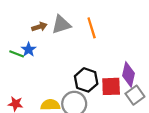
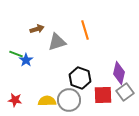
gray triangle: (61, 25) -> (57, 42), moved
blue star: (29, 50) -> (26, 60), moved
red square: (111, 86) -> (103, 95), moved

